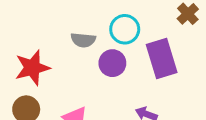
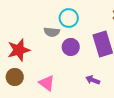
cyan circle: (125, 29) -> (69, 18), moved

